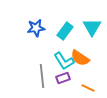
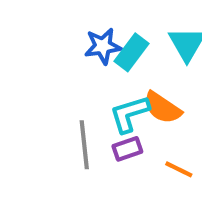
blue star: (36, 28) -> (103, 46), moved
cyan L-shape: (64, 61) -> (129, 114), turned 105

